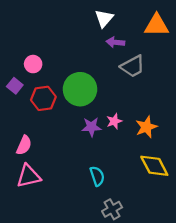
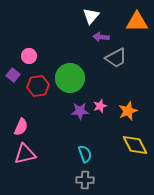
gray cross: (112, 209) -> (85, 180), moved, turned 30

